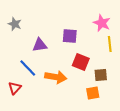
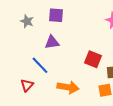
purple square: (70, 36) -> (56, 15), moved
orange arrow: (56, 77) -> (68, 87), moved

